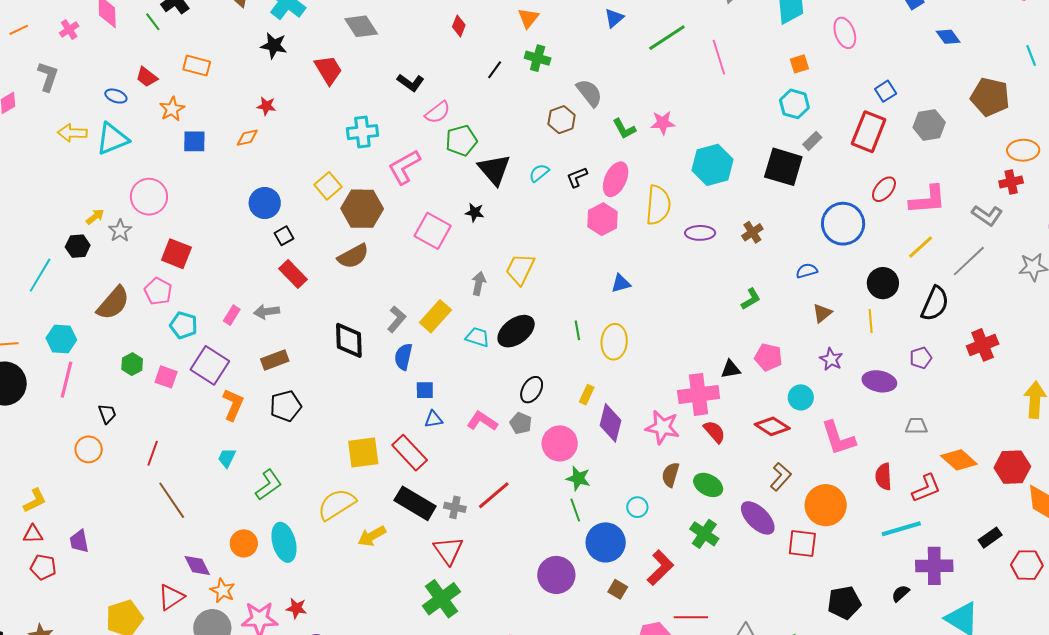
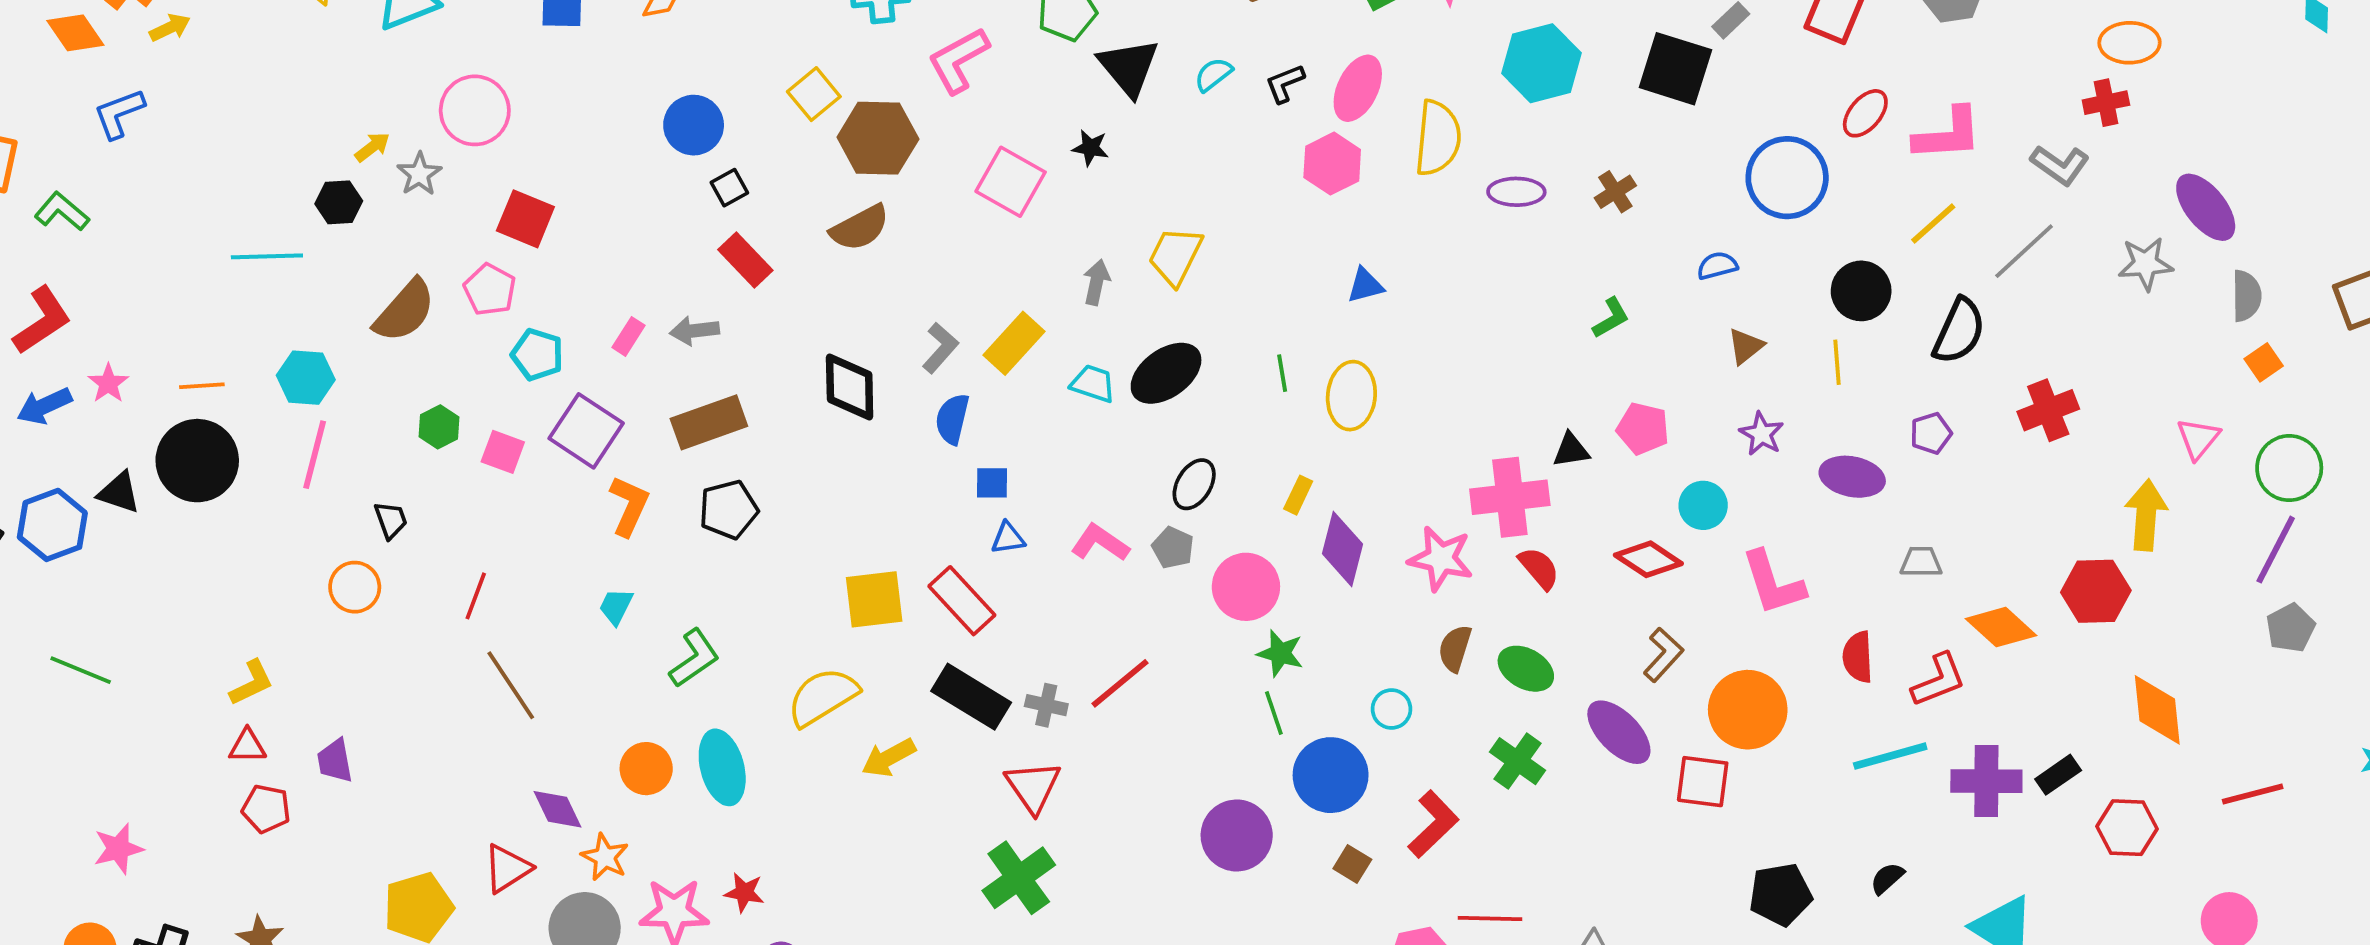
cyan line: (40, 275) -> (267, 256), turned 57
brown rectangle: (275, 360) -> (709, 422), size x1.4
red hexagon: (1012, 467) -> (2096, 591), moved
purple cross: (934, 566) -> (1986, 781), moved

